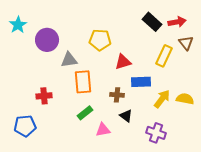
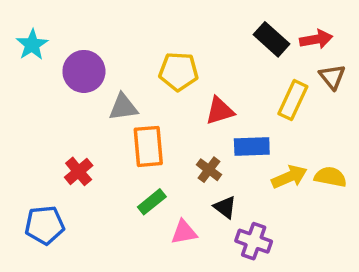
brown cross: (117, 95) -> (209, 170), turned 32
red cross: (44, 96) -> (79, 171), turned -35
yellow arrow: (162, 99) -> (289, 177), turned 30
purple cross: (156, 133) -> (254, 241), moved

